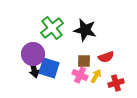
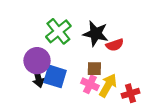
red semicircle: (106, 57) -> (115, 45), moved
yellow arrow: (96, 76) -> (108, 85), size x1.5

